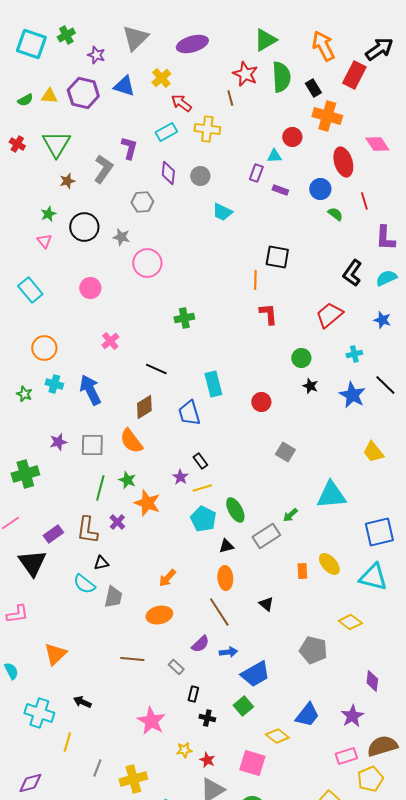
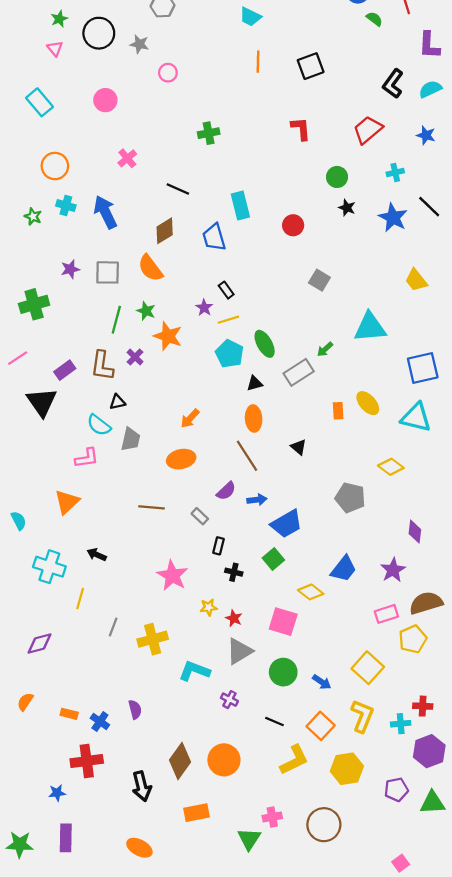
black square: (277, 257) -> (311, 66), turned -30
pink circle: (147, 263) -> (168, 73), size x0.6
orange line: (255, 280) -> (258, 62), moved
pink L-shape: (17, 614) -> (87, 458), moved

